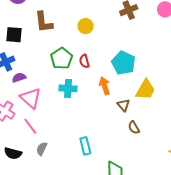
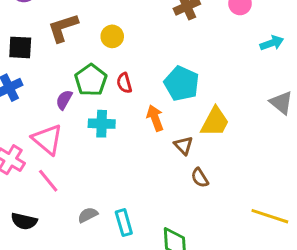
brown L-shape: (44, 22) -> (63, 28), turned 80
yellow circle: (86, 26) -> (112, 36), moved
purple semicircle: (19, 78) -> (64, 100), moved, turned -40
cyan rectangle: (85, 146) -> (124, 223), moved
gray semicircle: (42, 149) -> (88, 215), moved, turned 40

